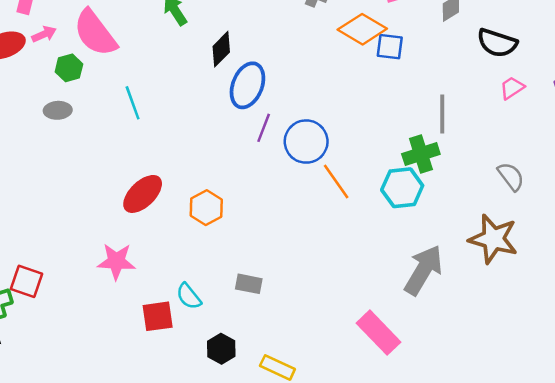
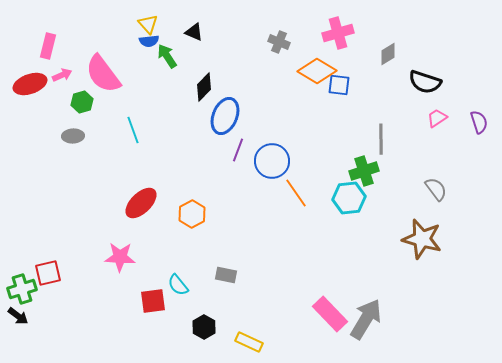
gray arrow: (423, 270) -> (366, 319), moved
red square: (26, 281) -> (48, 273), turned -32

